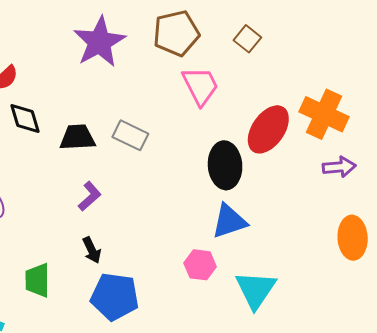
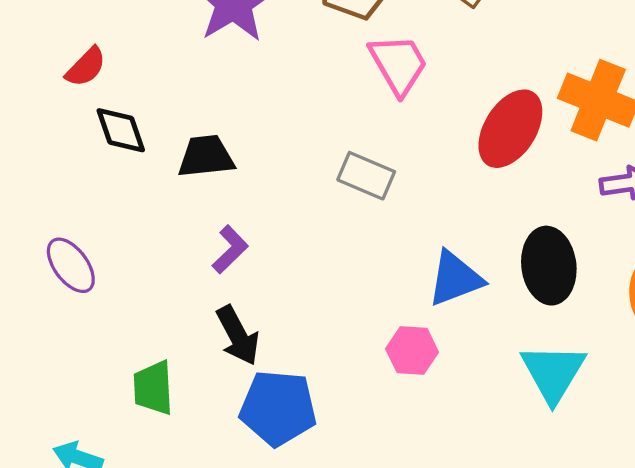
gray rectangle: (130, 135) -> (366, 176), moved
black ellipse: (225, 165) -> (549, 266), moved
black arrow: (92, 250) -> (238, 335), size x1.4
cyan triangle: (256, 290) -> (553, 373), moved

